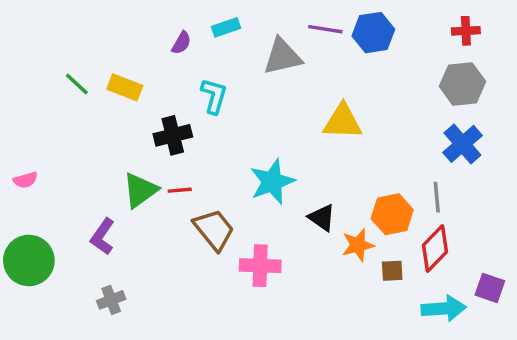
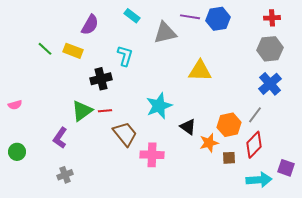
cyan rectangle: (226, 27) -> (132, 16), turned 56
purple semicircle: (181, 43) -> (90, 25), moved, size x1.5
gray line: (437, 197) -> (255, 115), turned 42
green circle: (29, 261) -> (17, 152), size x0.6

